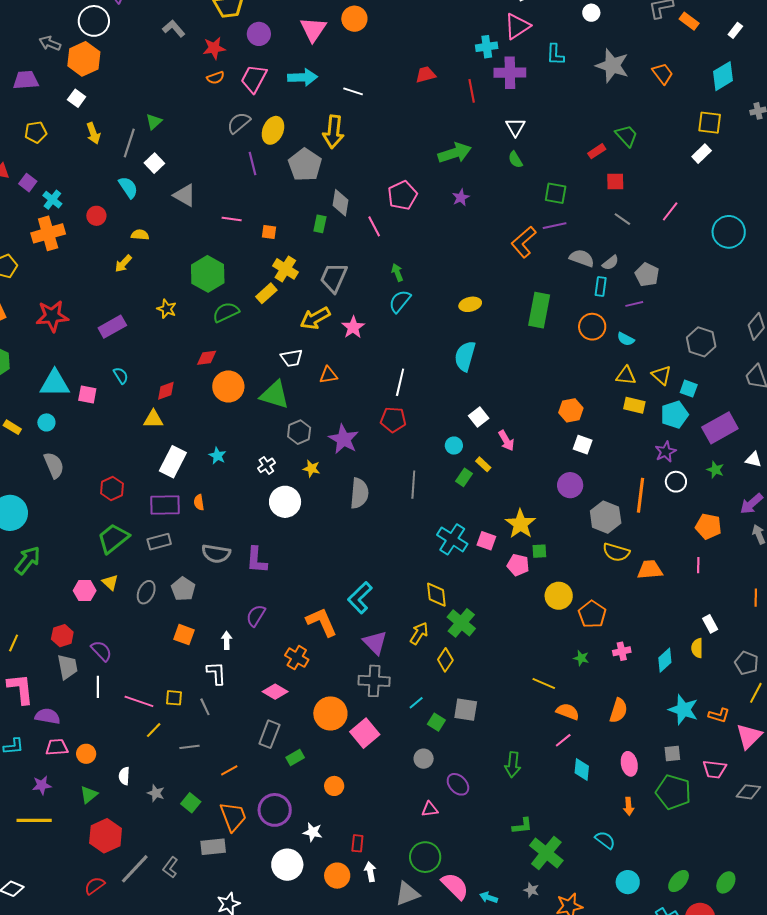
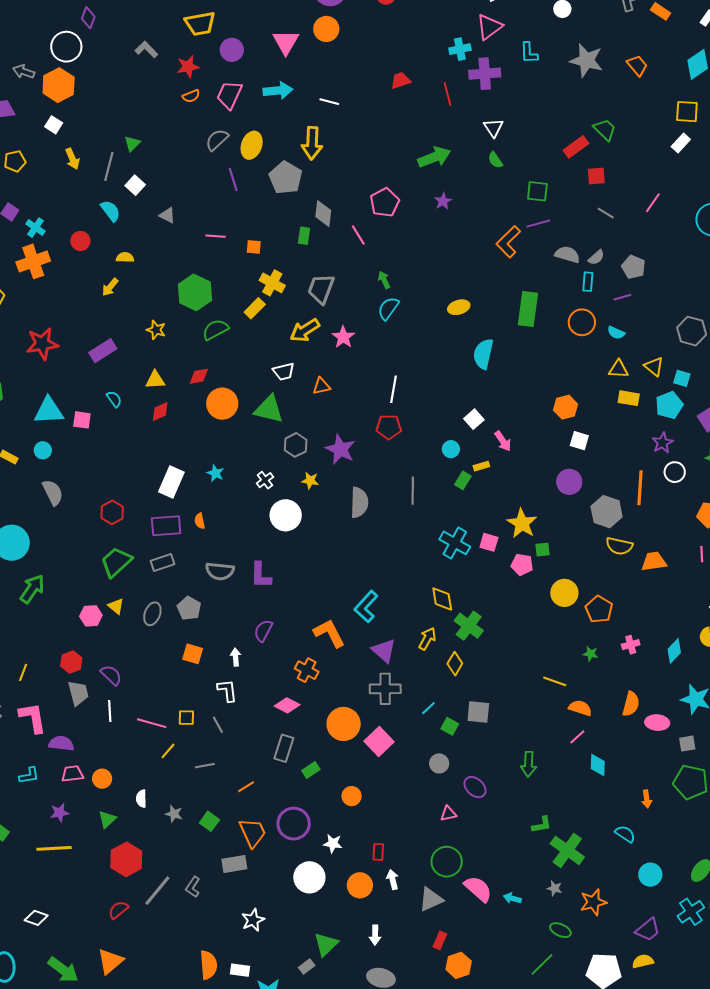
red rectangle: (597, 151) -> (576, 147), size x1.4
gray triangle: (185, 195) -> (167, 215), size x0.7
cyan semicircle: (465, 356) -> (483, 354), moved
yellow triangle: (153, 419) -> (155, 380), moved
yellow rectangle: (483, 464) -> (481, 466), turned -56
pink ellipse: (629, 764) -> (657, 723), moved, turned -70

